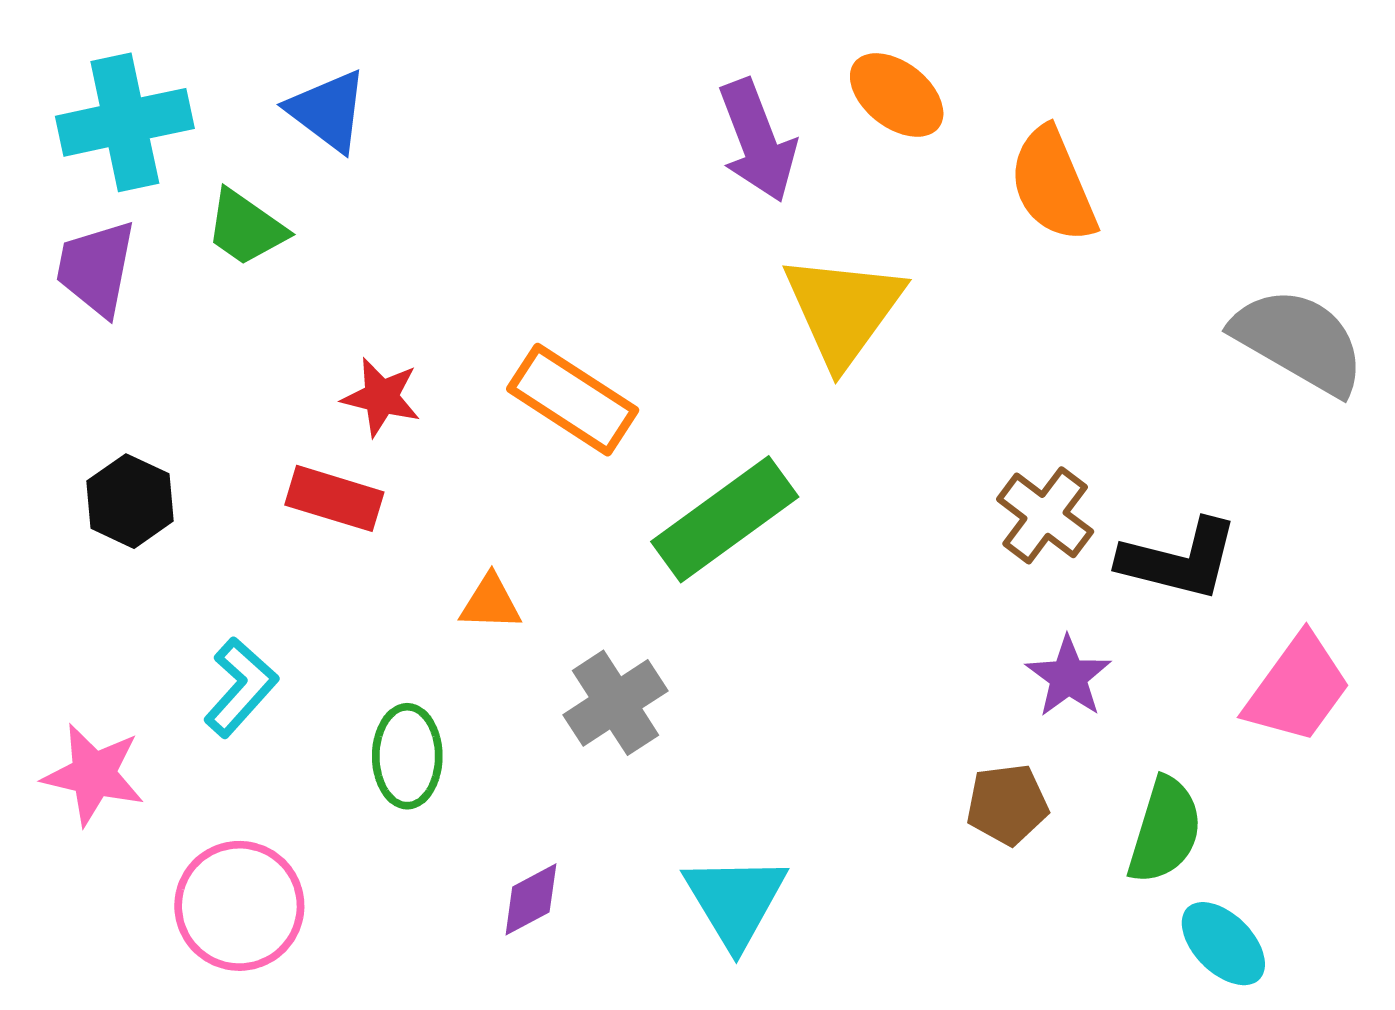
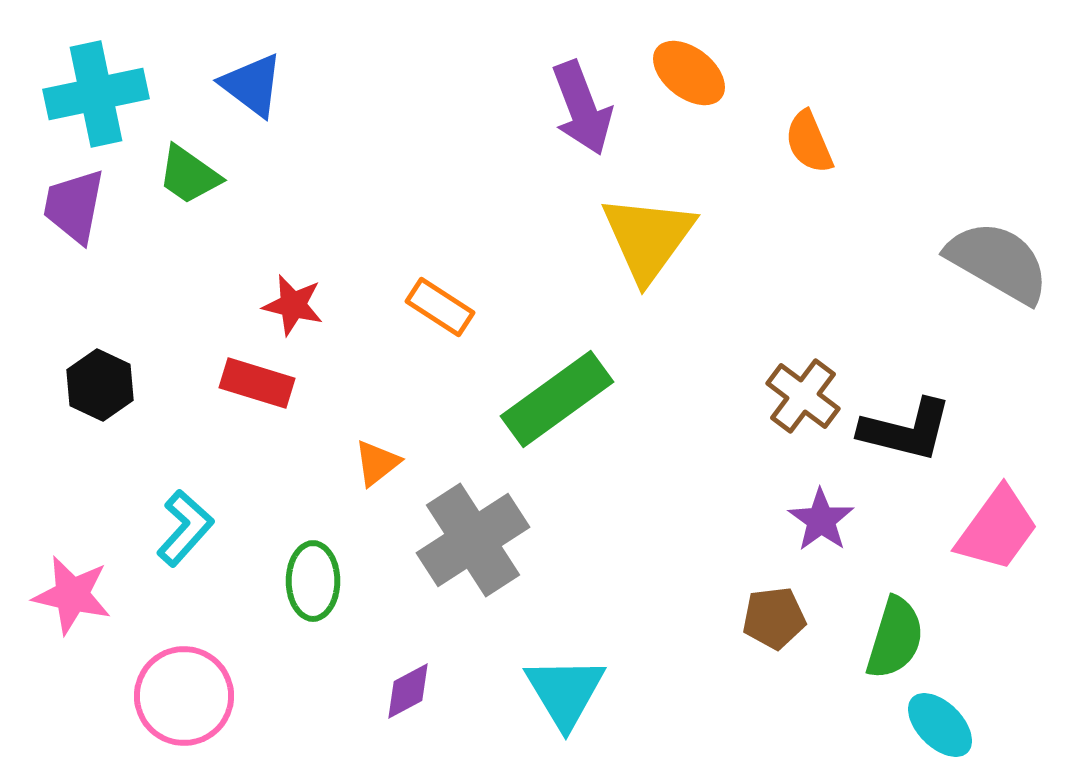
orange semicircle: (1053, 185) -> (809, 142), size x0.7
orange rectangle: (573, 400) -> (440, 307), size x0.7
orange triangle: (491, 603) -> (377, 463), turned -40
gray cross: (615, 703) -> (473, 540), size x1.4

